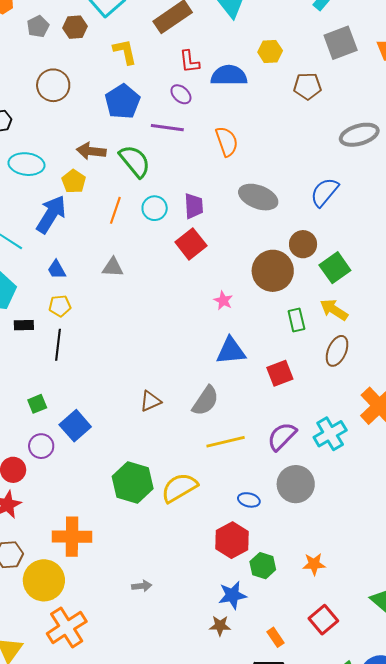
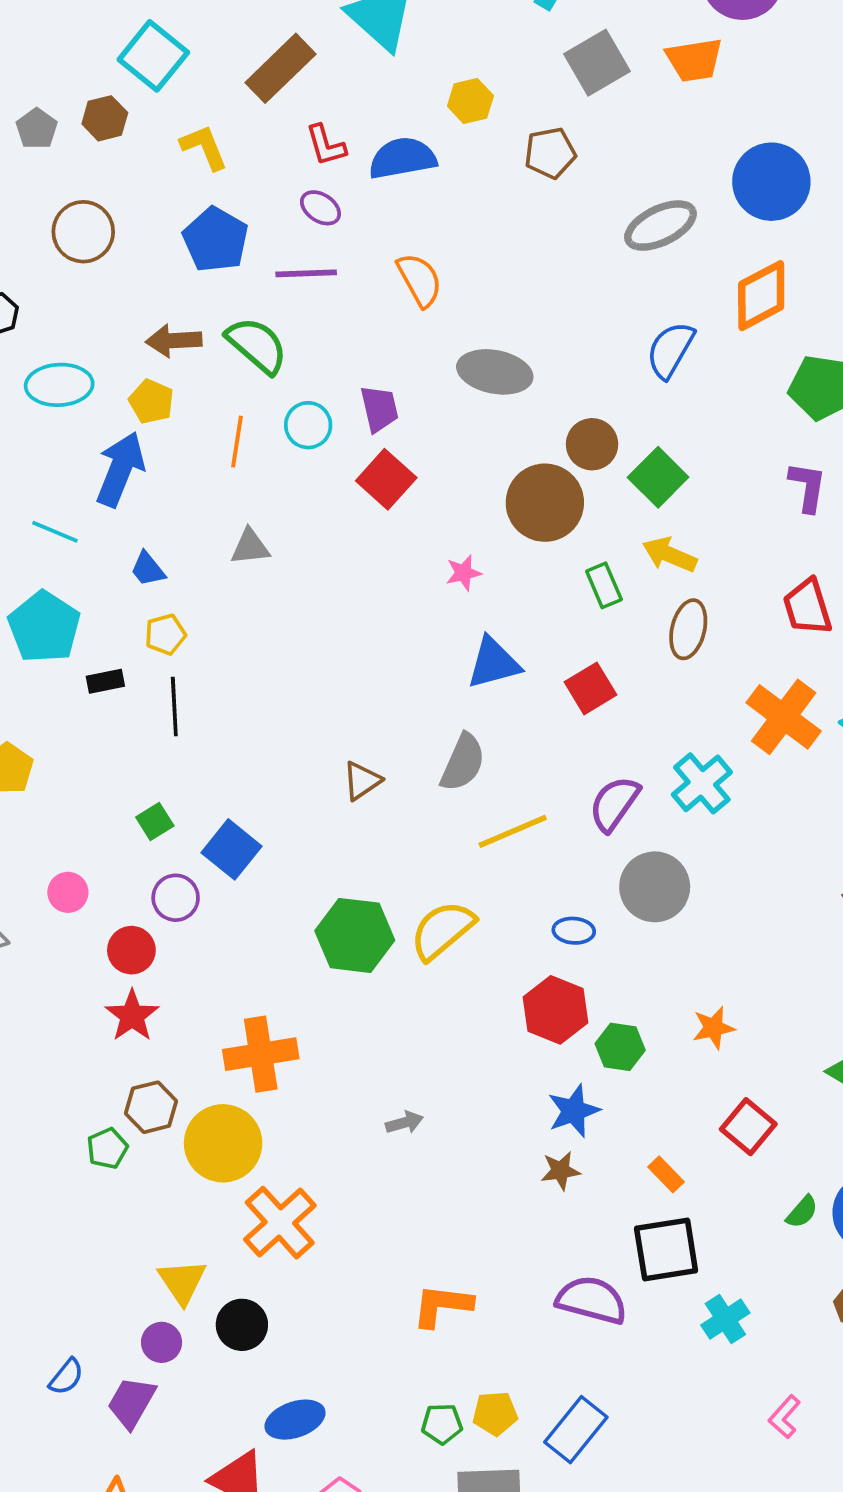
blue semicircle: (324, 192) -> (670, 350), moved
pink star: (223, 301) -> (464, 573), turned -30

